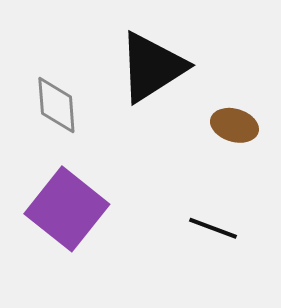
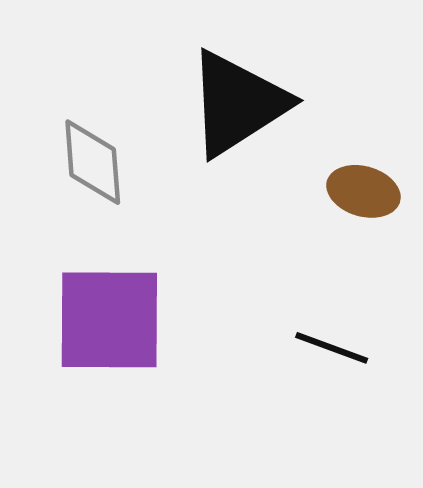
purple square: (67, 209) -> (109, 320), turned -38

